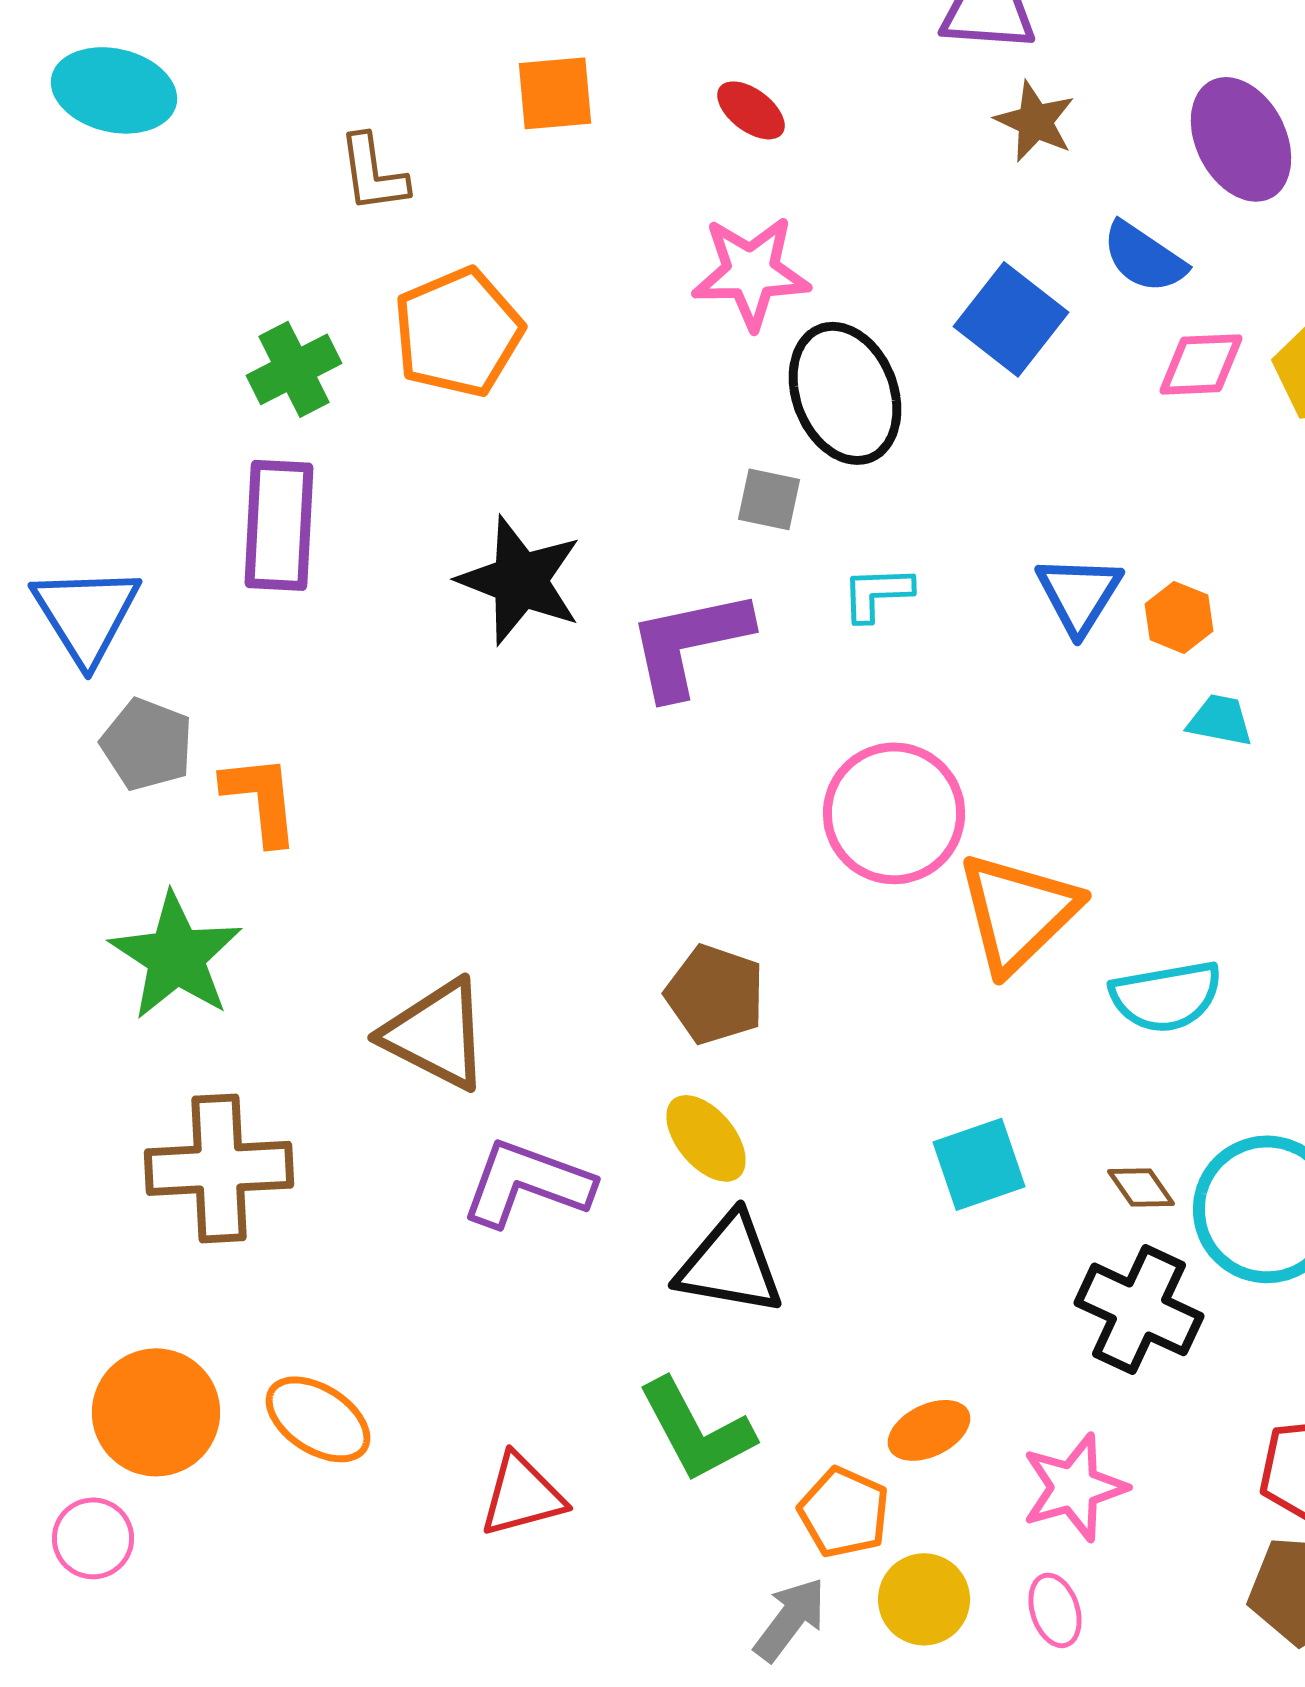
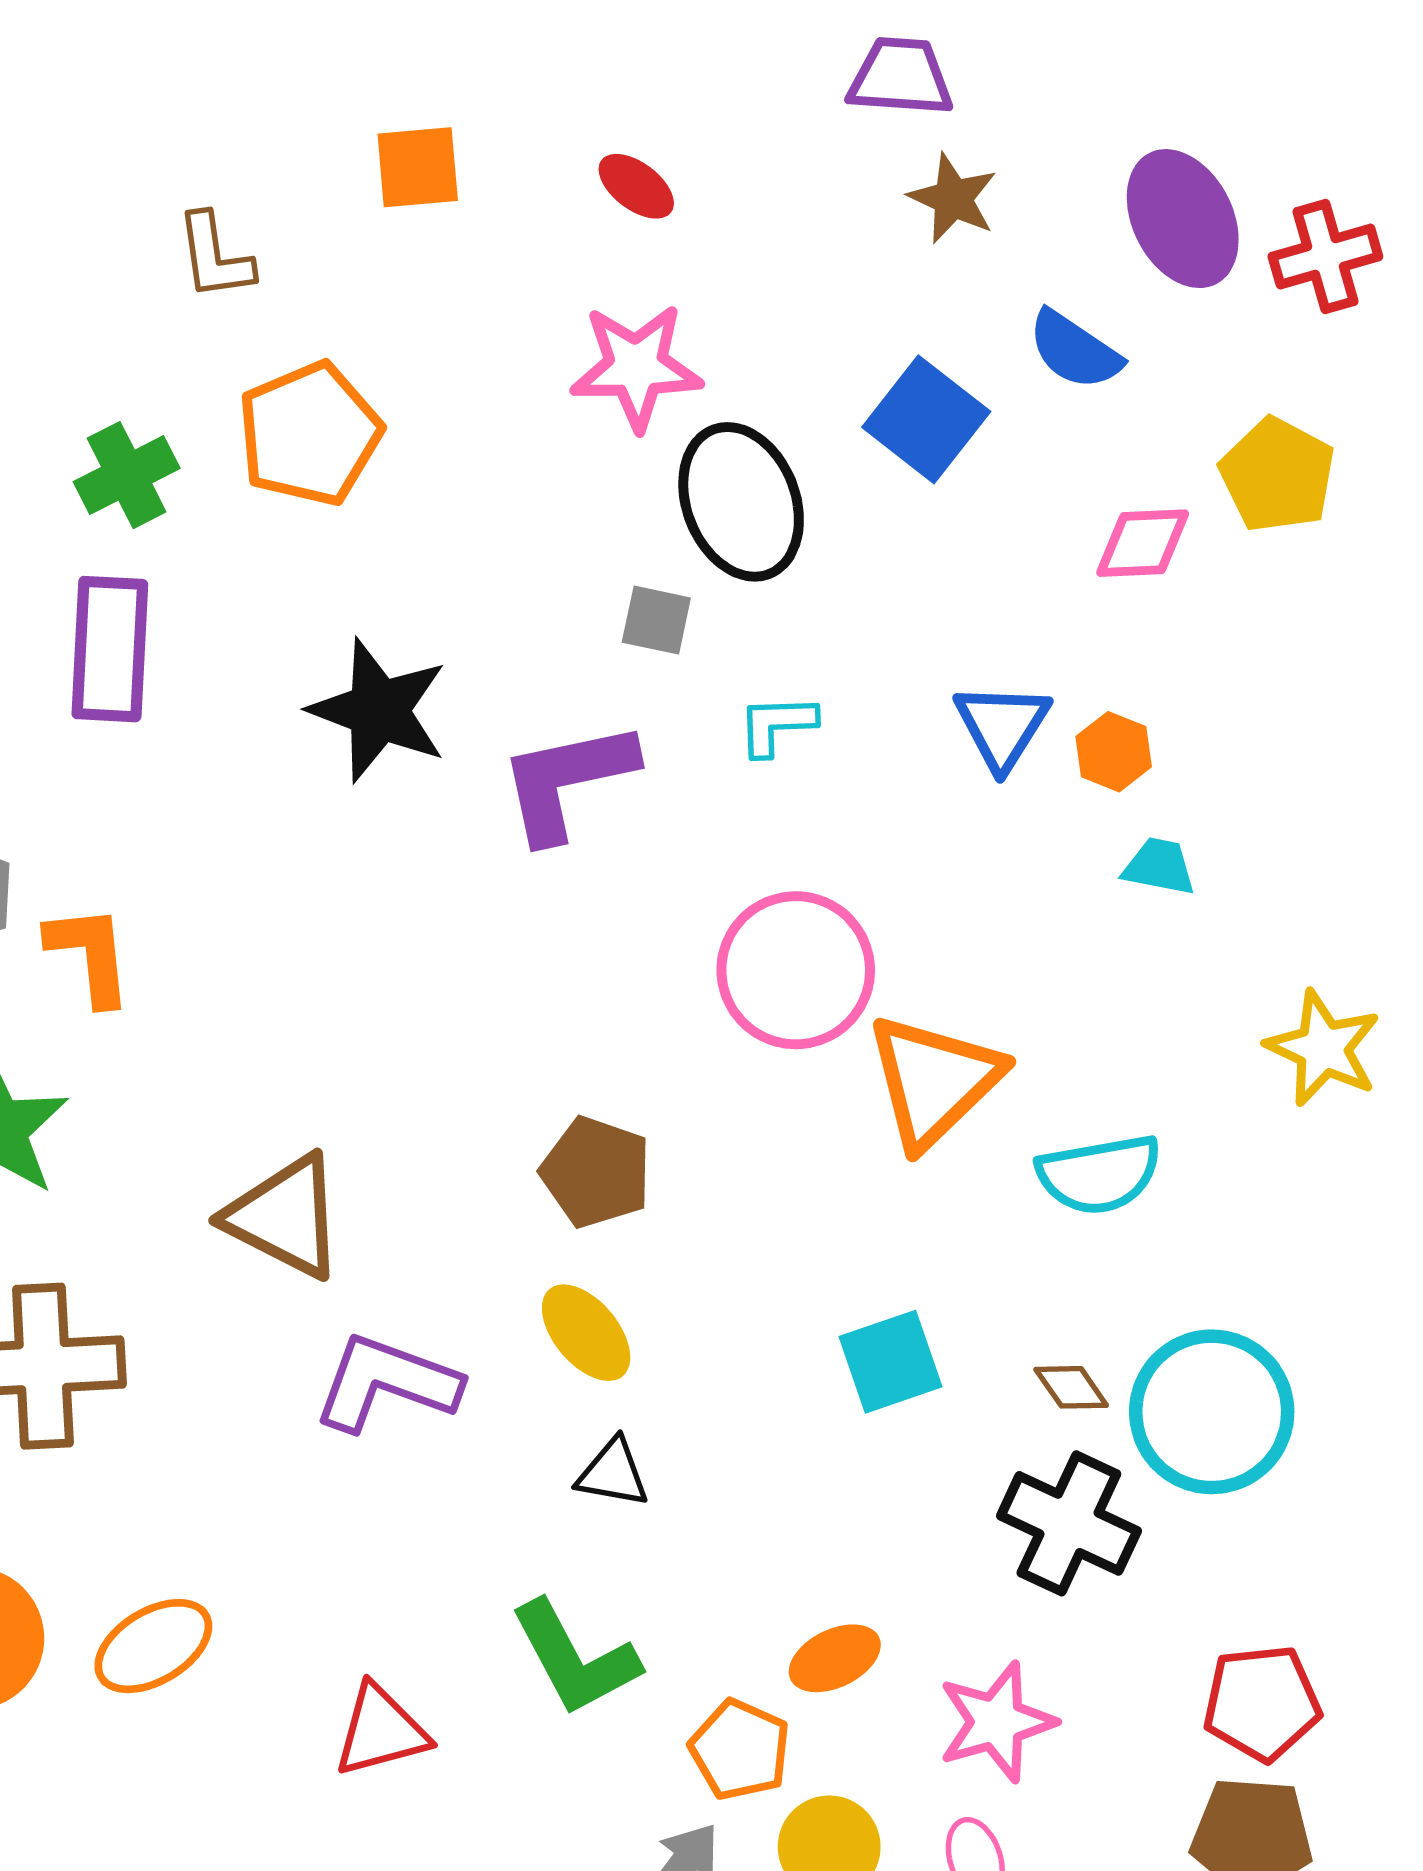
pink diamond: (1201, 364) -> (1143, 543), moved
black triangle: (730, 1264) -> (613, 1473), size x0.6
orange ellipse: (318, 1419) -> (153, 1646), turned -64

